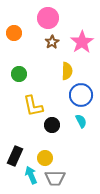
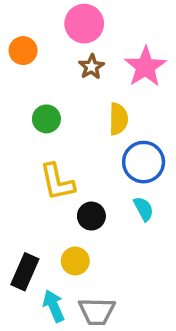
green circle: (19, 74) -> (46, 119), moved
yellow circle: (45, 158) -> (75, 261), moved

